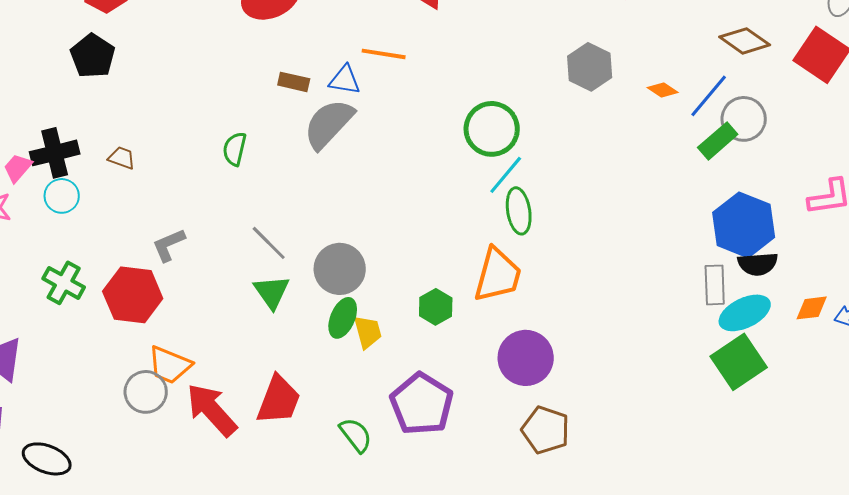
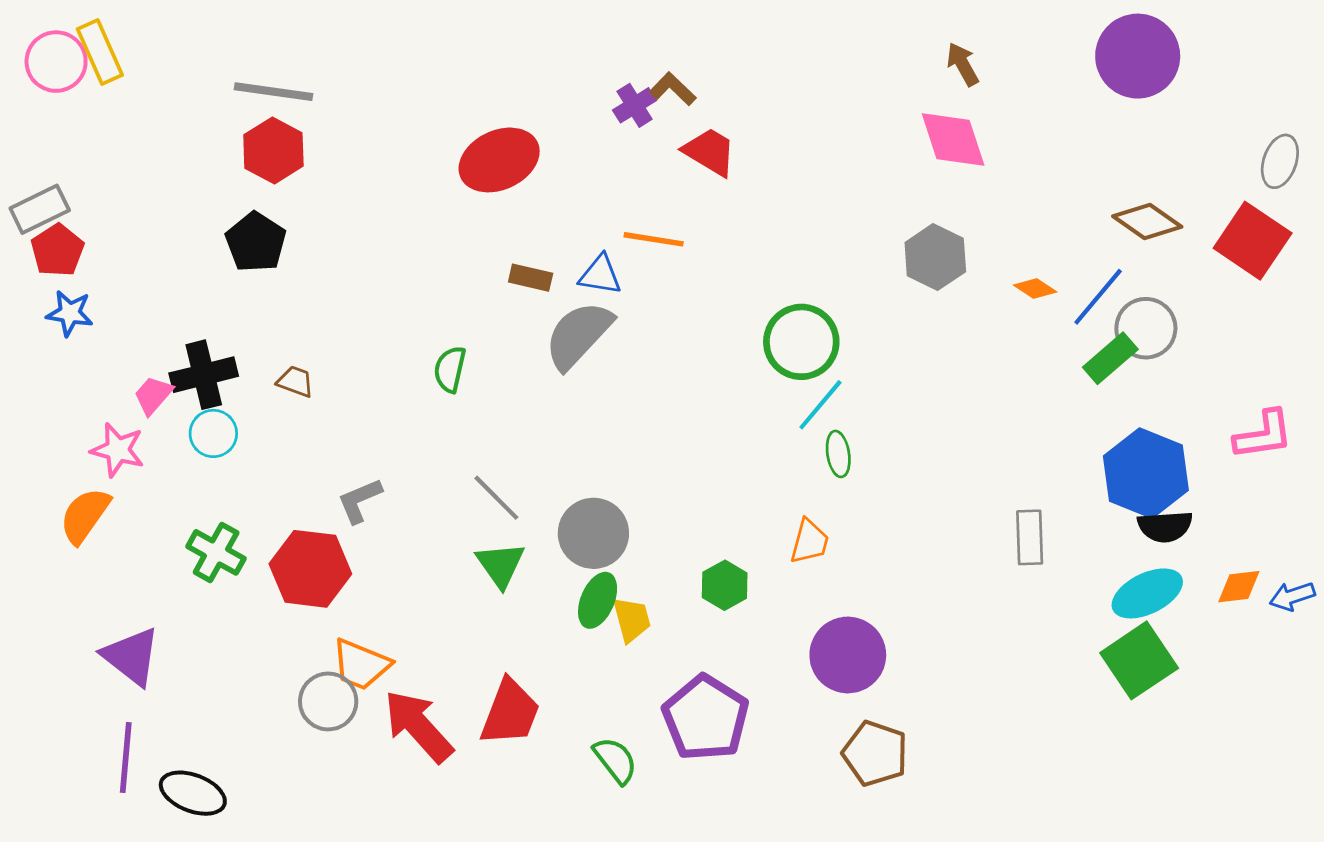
green ellipse: (519, 211) -> (838, 454), size x0.7
orange trapezoid: (498, 275) -> (810, 541), size x0.6
gray rectangle: (715, 285) -> (1030, 537), moved

